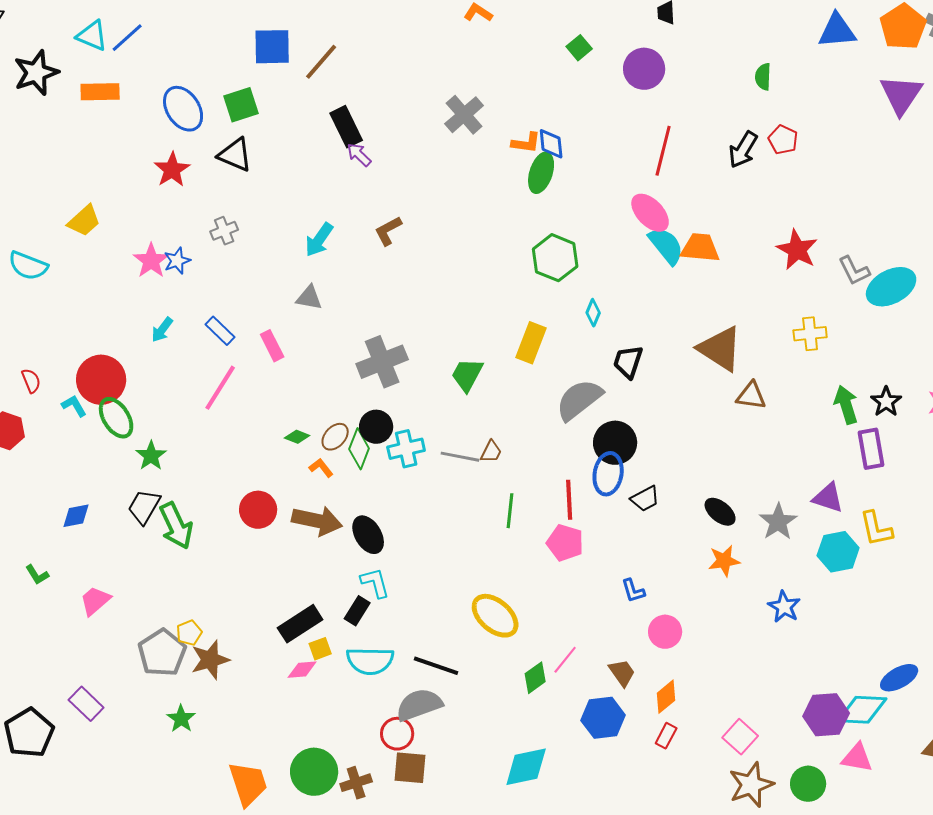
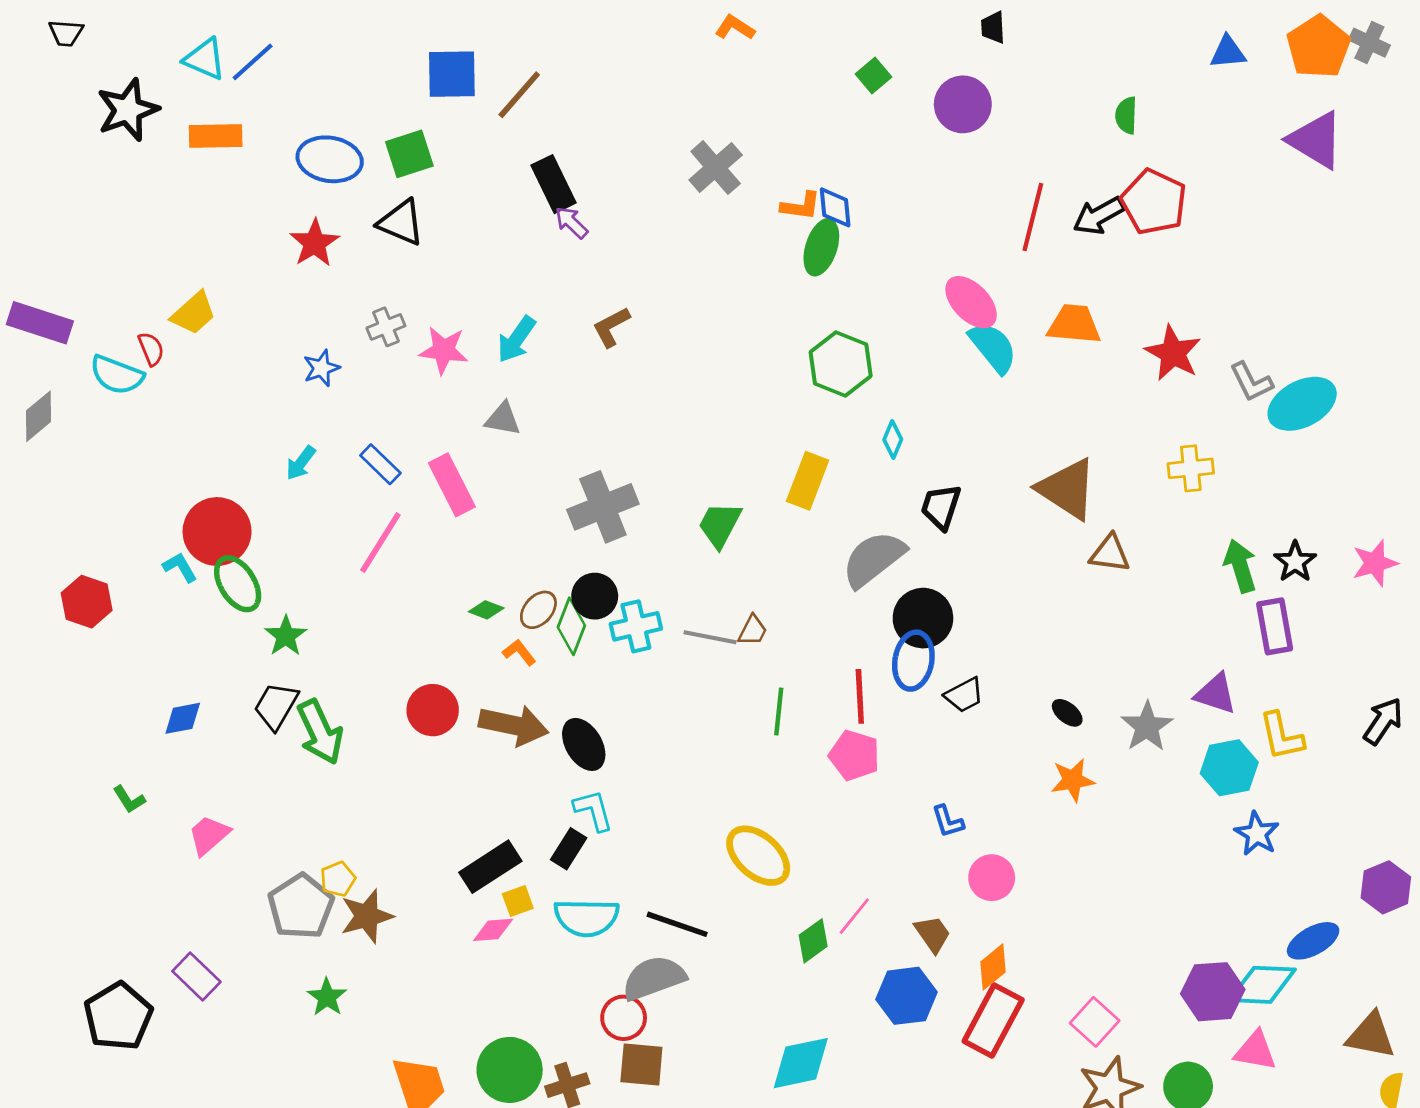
blue triangle: (837, 31) -> (1228, 52), size x0.7
purple triangle: (901, 95) -> (1316, 140), turned -33
blue ellipse: (183, 109) -> (330, 159), turned -48
red pentagon: (783, 140) -> (1154, 202), size x1.6
black arrow: (743, 150) -> (1099, 216), turned 30
red line: (663, 151) -> (1033, 217), moved
orange trapezoid: (700, 248) -> (1074, 324), moved
pink star: (151, 261) -> (444, 350), moved, turned -30
pink rectangle: (272, 346) -> (452, 485), size x1.4
red semicircle: (31, 381) -> (151, 349), moved
black ellipse: (720, 512) -> (1067, 713), size x0.7
blue star: (784, 607) -> (1257, 834), moved
red rectangle: (666, 736) -> (993, 1021), size x2.0

